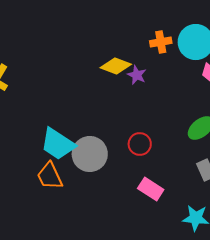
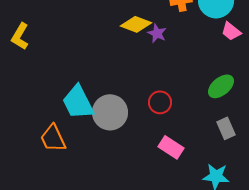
cyan trapezoid: (58, 144) -> (78, 102), turned 30
orange trapezoid: (50, 176) -> (53, 138), moved

